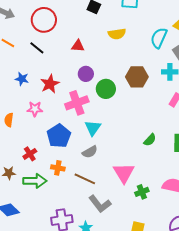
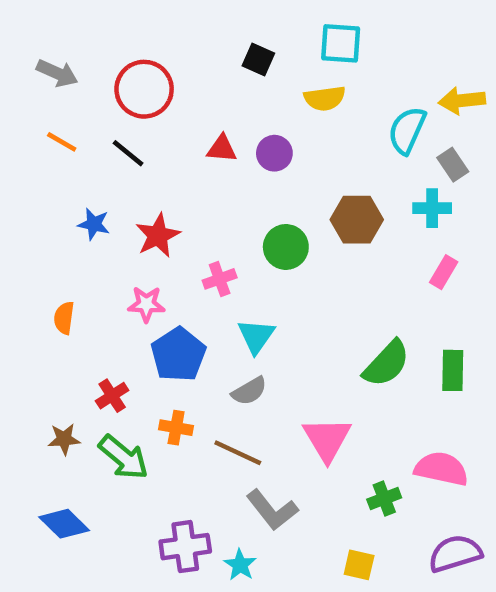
yellow semicircle: (117, 34) -> (325, 98), moved
purple circle: (86, 74) -> (274, 153), moved
pink cross: (77, 103) -> (220, 279), size x0.6
pink star: (35, 109) -> (146, 304), moved
green semicircle: (150, 140) -> (386, 364), size x1.6
green arrow: (35, 181) -> (123, 457), turned 40
green cross: (142, 192) -> (384, 499), moved

